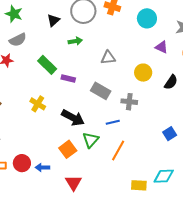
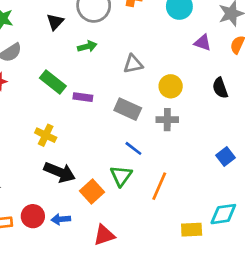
yellow circle: (143, 73) -> (171, 86), moved
black semicircle: (171, 82) -> (220, 88), turned 133
black arrow: (73, 118) -> (60, 172), moved
blue line: (113, 122) -> (133, 148), moved, turned 56
red triangle: (73, 183) -> (104, 235), turned 48

